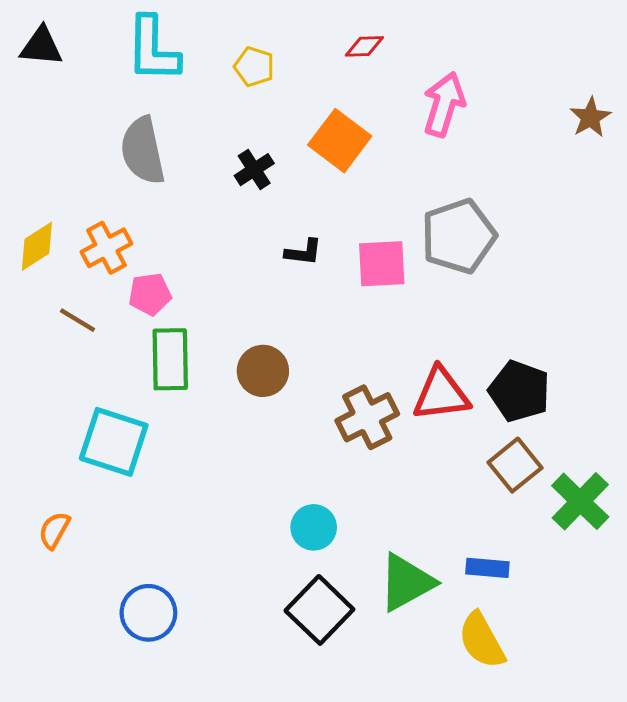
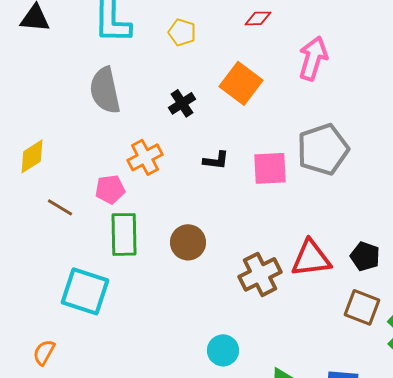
orange cross: (106, 248) -> (145, 157), moved
black pentagon: (519, 391) -> (365, 256), size x0.7
brown square: (515, 465) -> (362, 307), turned -30

